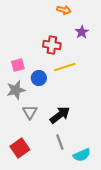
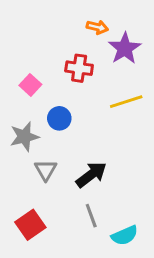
orange arrow: (64, 10) -> (97, 27), moved
purple star: (82, 32) -> (125, 48), size x1.5
pink square: (18, 65) -> (30, 85), moved, turned -32
yellow line: (65, 67) -> (126, 102), moved

